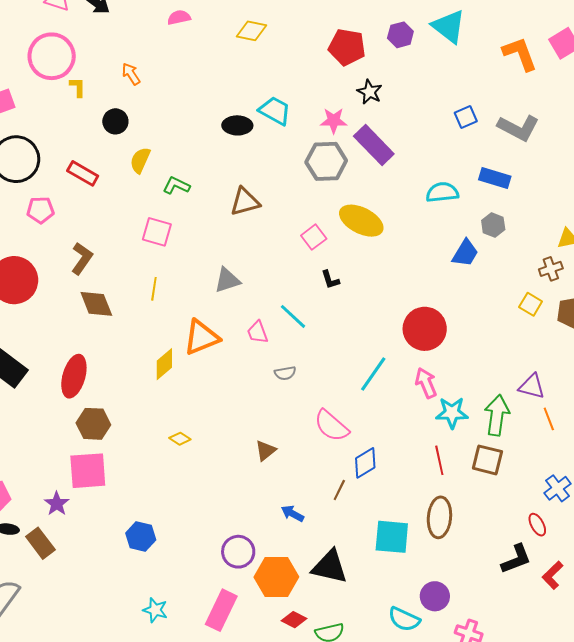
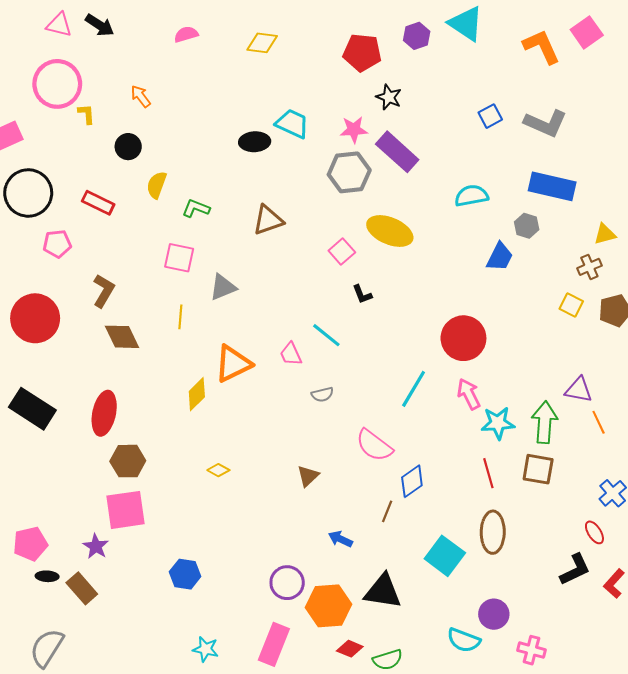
blue rectangle: (495, 178) -> (552, 186), moved, size x1.4
gray triangle: (227, 280) -> (223, 287), moved
cyan square: (392, 537) -> (445, 556), turned 36

